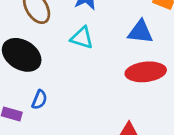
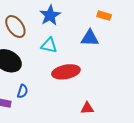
red ellipse: (146, 72) -> (66, 72), moved

